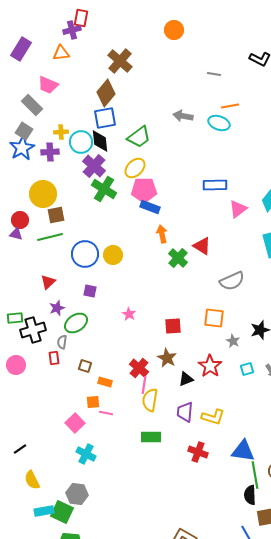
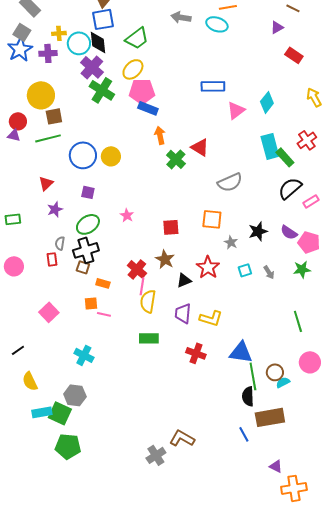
green ellipse: (76, 323) -> (88, 224), moved
black cross: (33, 330) -> (86, 250), moved
pink square: (75, 423) -> (49, 312), moved

